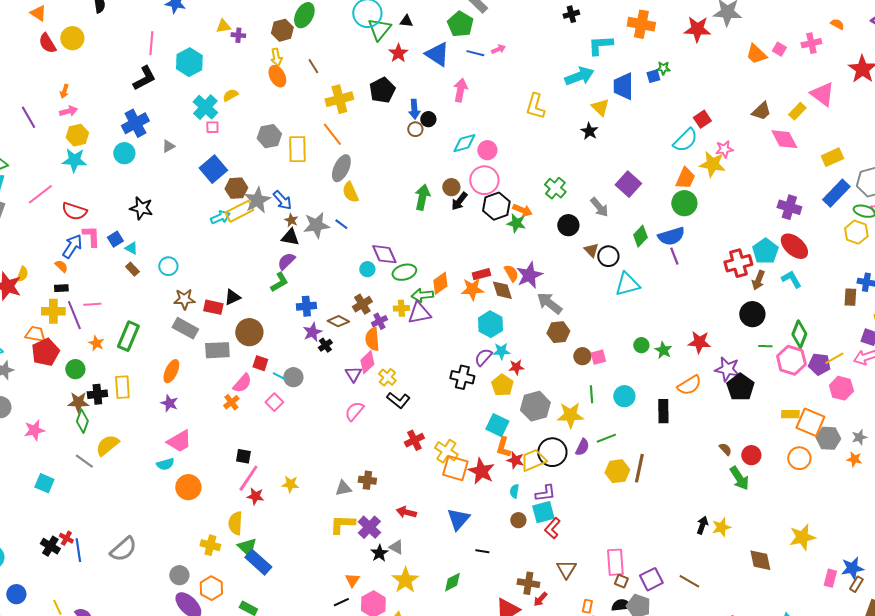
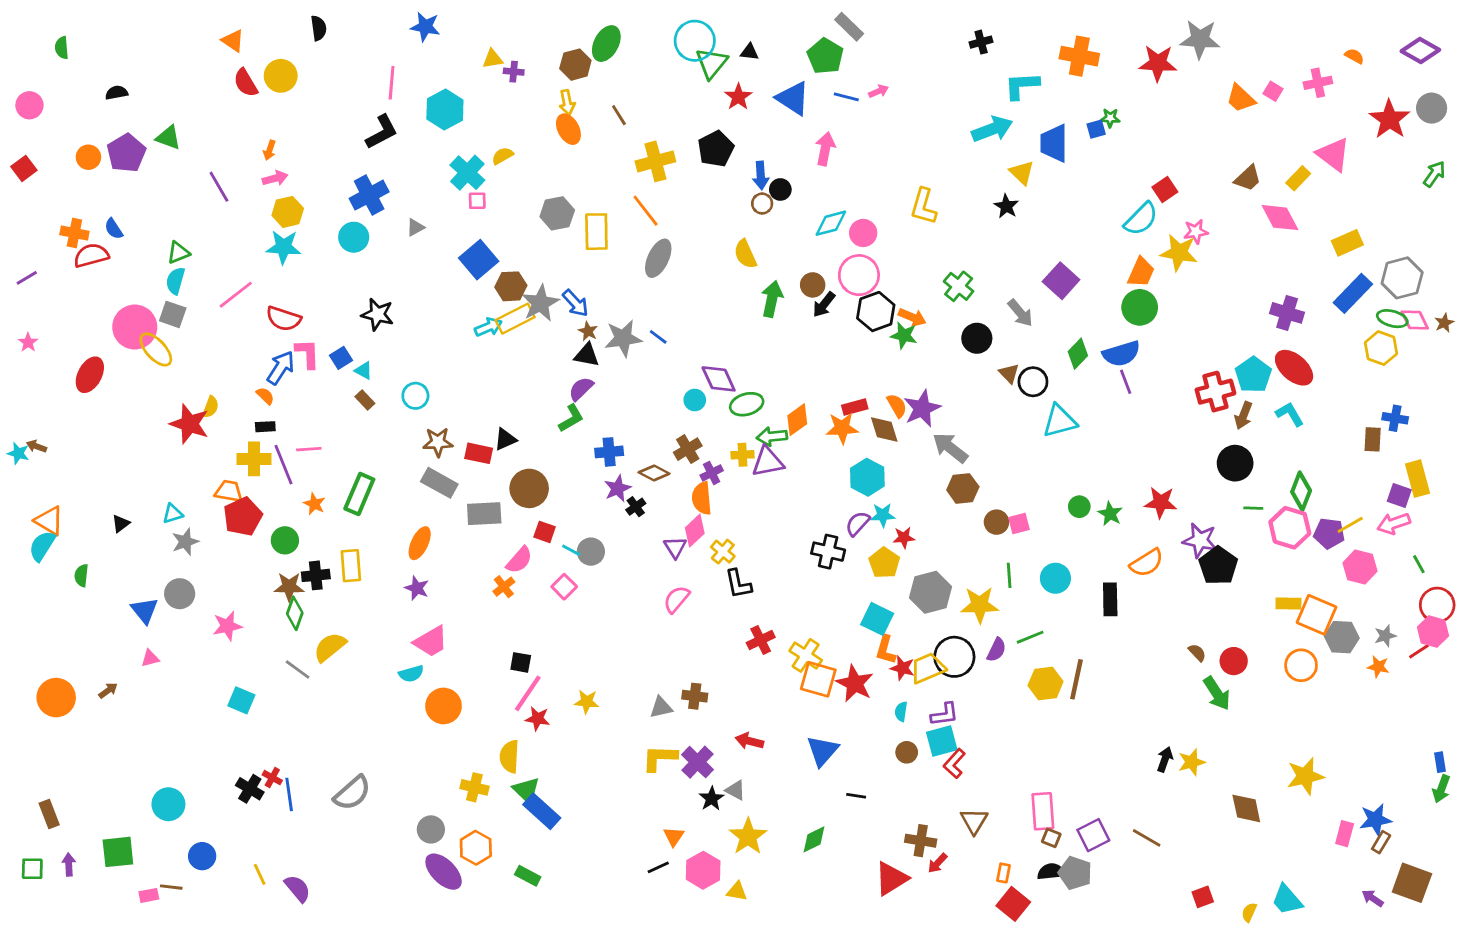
yellow L-shape: (535, 106) -> (924, 206), moved
yellow semicircle: (350, 192) -> (745, 254), moved
black L-shape: (398, 400) -> (738, 584), turned 40

